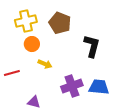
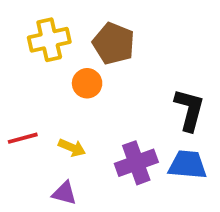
orange circle: (32, 44) -> (87, 83), moved
black L-shape: (92, 46) -> (189, 110), moved
yellow arrow: (45, 64) -> (72, 148), moved

